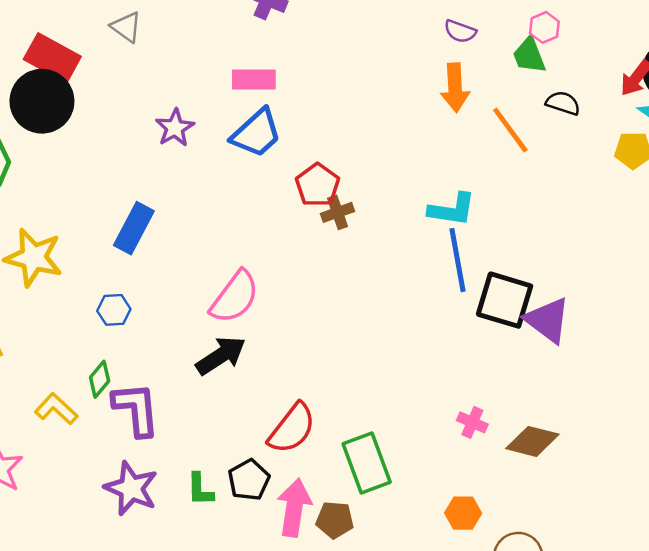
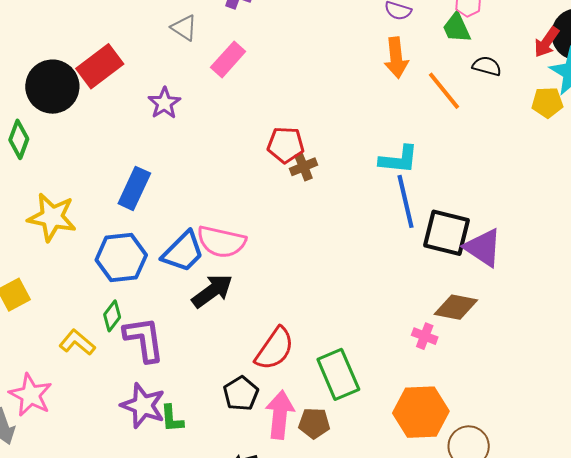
gray triangle: (126, 27) -> (184, 28), moved
red rectangle: (52, 58) -> (100, 66), moved, turned -63
pink rectangle: (254, 79) -> (228, 59), turned -45
blue trapezoid: (256, 133) -> (183, 252), moved
red pentagon: (318, 185) -> (286, 145), turned -30
pink semicircle: (235, 297) -> (221, 242), turned 69
blue hexagon: (114, 310) -> (121, 257), size x1.8
brown diamond: (532, 441) -> (456, 307), moved
green L-shape: (200, 489) -> (172, 419), moved
orange hexagon: (463, 513) -> (421, 412), size x1.8

